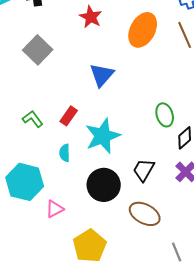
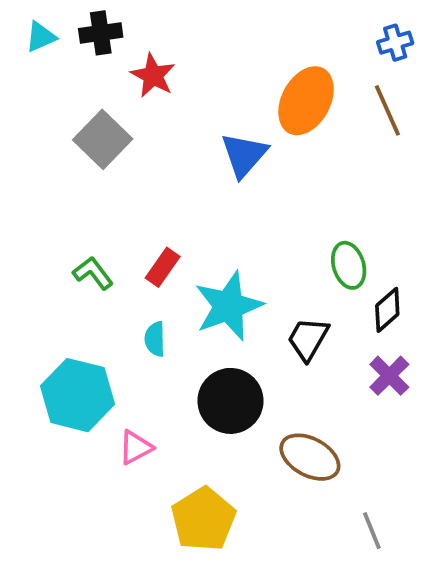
red star: (91, 17) -> (153, 76), moved
blue triangle: (102, 75) -> (244, 155), moved
black trapezoid: (144, 170) -> (308, 339), moved

